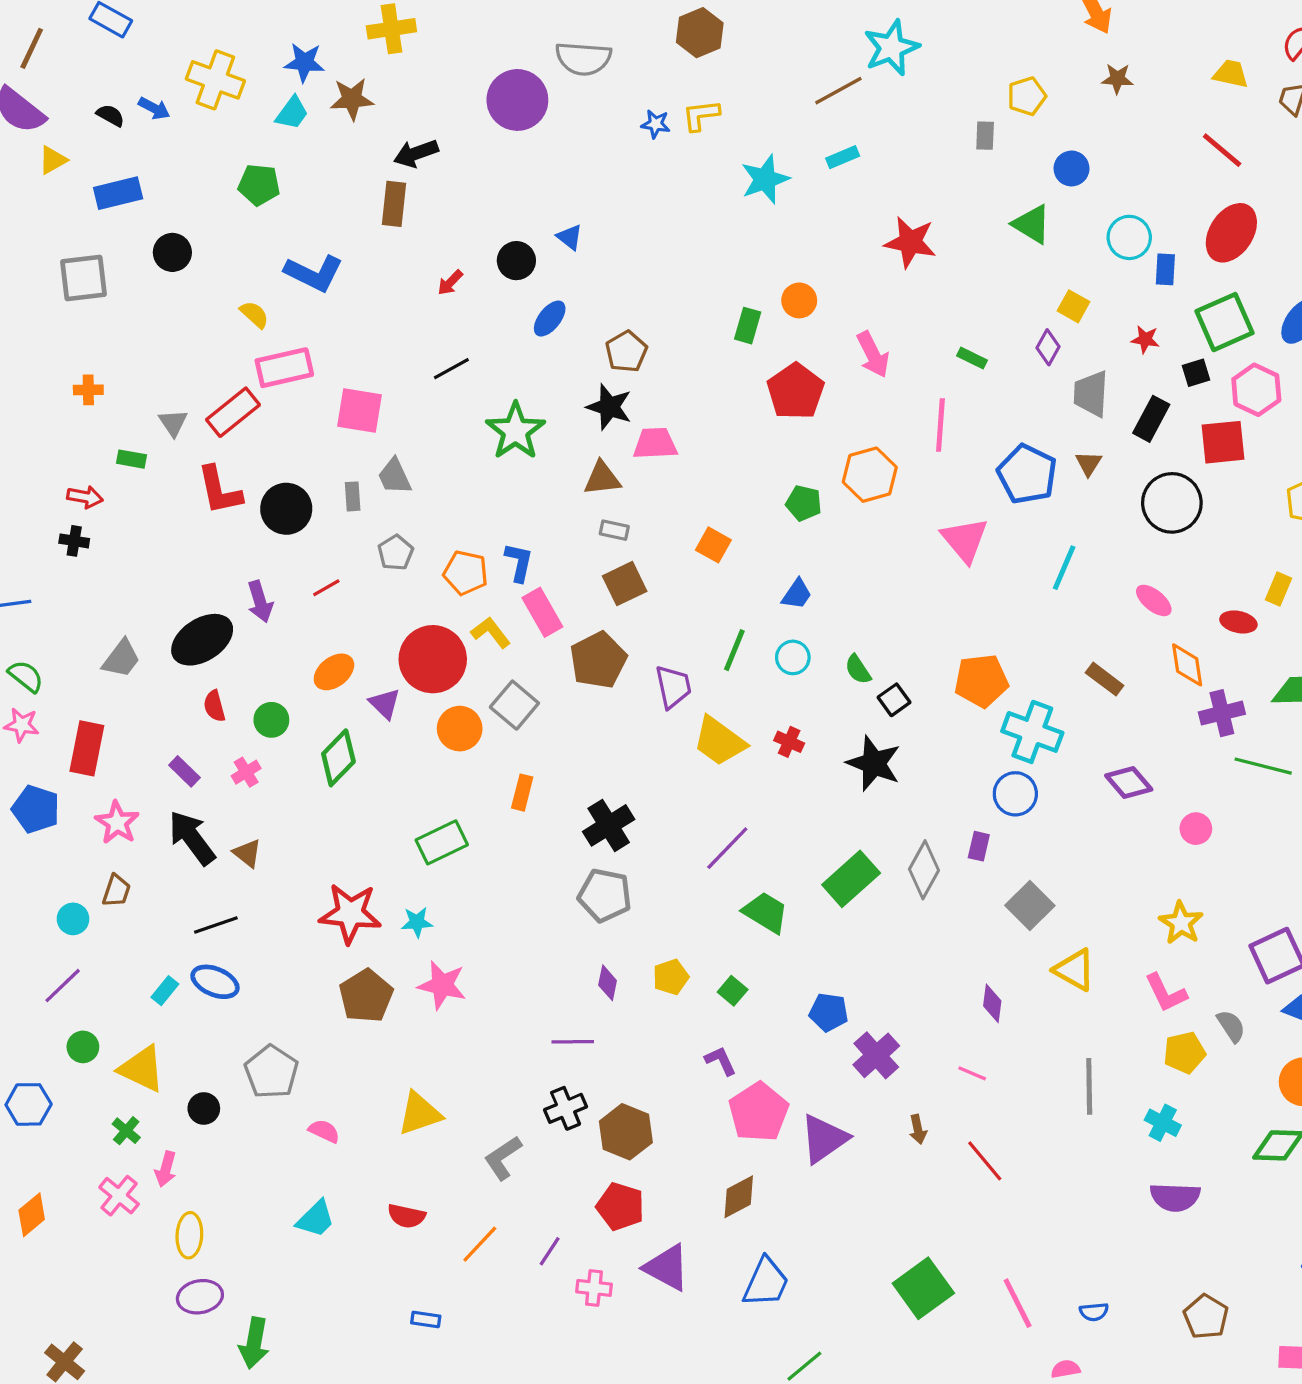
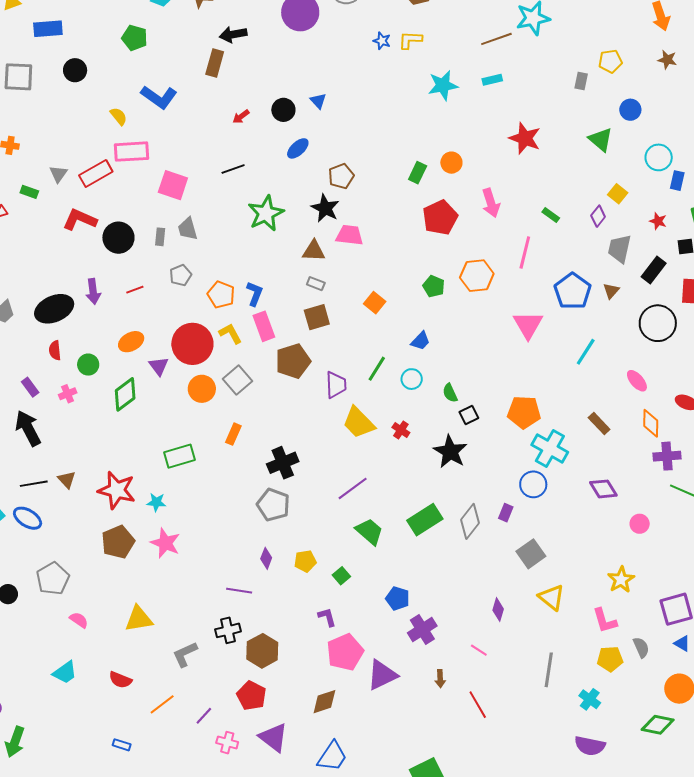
red L-shape: (219, 490) -> (80, 220), turned 116
brown triangle: (247, 853) -> (67, 480), moved

